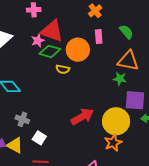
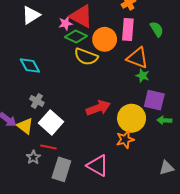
pink rectangle: (99, 37) -> (128, 29), size x1.5
orange triangle: (128, 61) -> (137, 58), moved
yellow semicircle: (63, 69) -> (86, 57), size x1.6
white square: (39, 138) -> (51, 122), size x1.6

